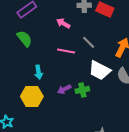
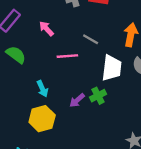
pink arrow: (63, 23) -> (46, 29), moved, turned 32
white trapezoid: (100, 70) -> (112, 68), turned -95

